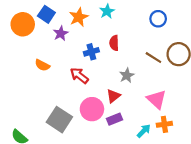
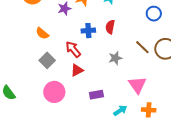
red triangle: (113, 96) -> (77, 70), moved
pink circle: (92, 109) -> (54, 92), moved
gray square: (59, 120) -> (47, 60), moved, size x0.7
orange cross: (164, 124) -> (149, 110), moved

